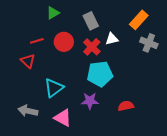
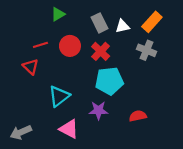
white triangle: (112, 39) -> (122, 26), moved
gray cross: (149, 43) -> (147, 50), moved
gray arrow: (28, 111) -> (21, 132), moved, turned -36

